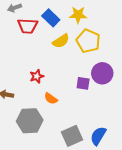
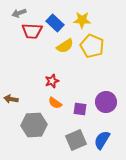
purple circle: (102, 73) -> (106, 102), moved
red star: (37, 76) -> (52, 81), moved
purple square: (83, 83) -> (80, 109), moved

